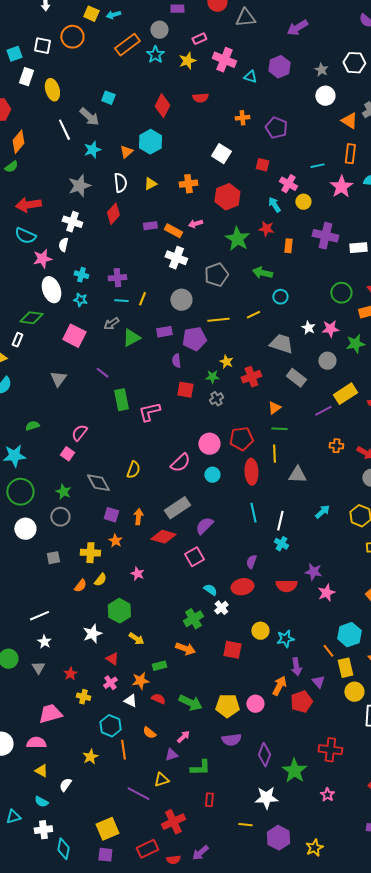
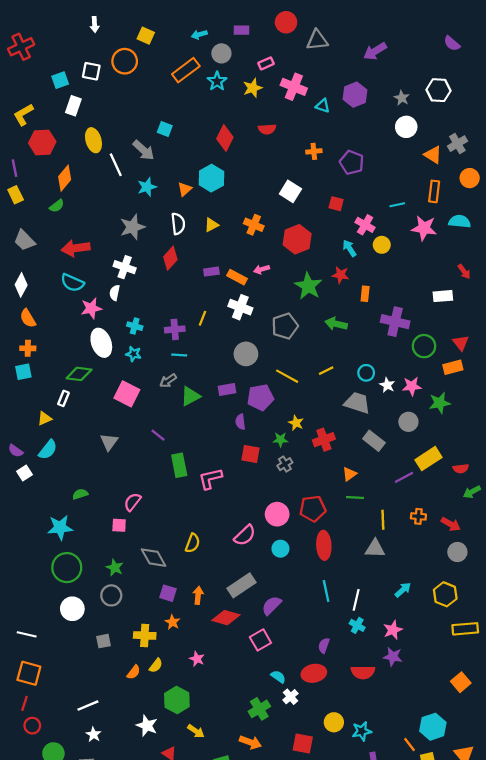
cyan arrow: (113, 15) -> (199, 35), moved
yellow ellipse: (52, 90) -> (93, 140), moved
orange cross: (188, 184) -> (254, 225), turned 30
pink star: (341, 187) -> (424, 228), turned -30
purple cross: (325, 236) -> (395, 322), moved
cyan circle: (280, 297) -> (366, 373), moved
yellow line: (142, 299) -> (203, 318), moved
yellow line: (218, 320) -> (287, 376), turned 35
pink square: (67, 454) -> (119, 525), turned -32
yellow line: (274, 454) -> (383, 520), moved
pink star: (326, 593) -> (393, 630), moved
white star: (92, 634) -> (147, 726), turned -30

